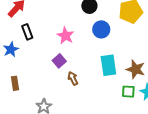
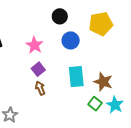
purple square: (59, 61) -> (38, 69), moved
green square: (128, 92) -> (95, 104), turned 32

